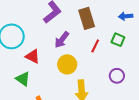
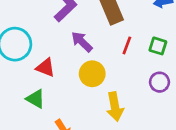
purple arrow: (62, 40) -> (82, 42), turned 102
green square: (118, 40) -> (158, 46), moved

